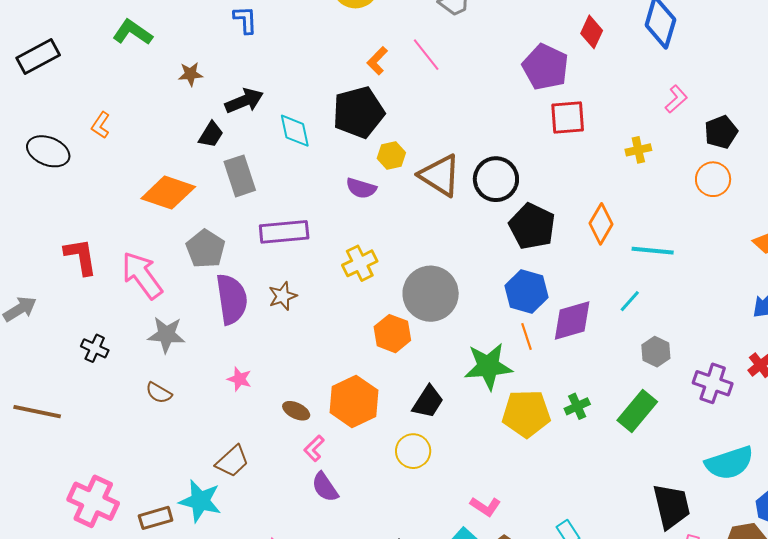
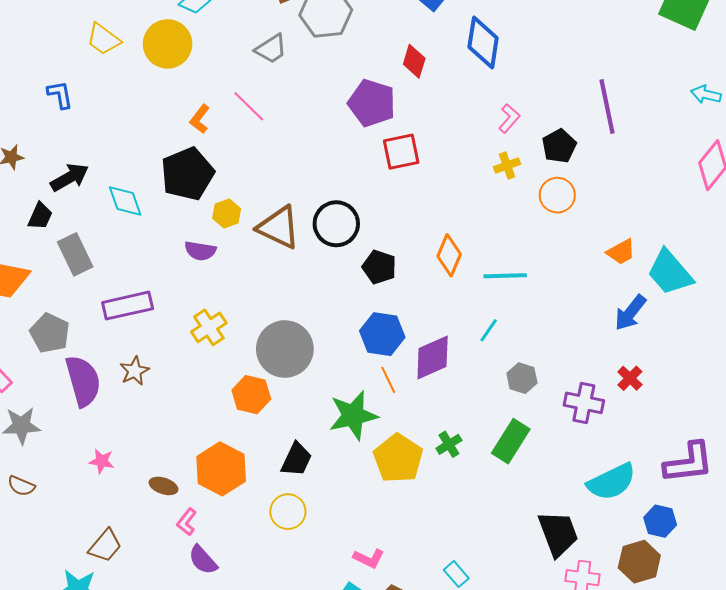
yellow cross: (638, 150) -> (507, 165), moved
black pentagon: (532, 226) -> (379, 267), size x0.7
yellow pentagon: (526, 414) -> (398, 458), turned -30

